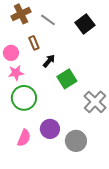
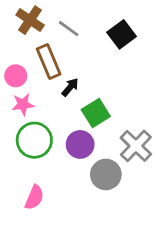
brown cross: (21, 14) -> (30, 20), turned -30
brown rectangle: (34, 43) -> (49, 62), size x1.6
purple circle: (50, 129) -> (80, 144), moved
gray circle: (76, 141) -> (106, 174), moved

